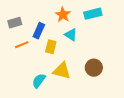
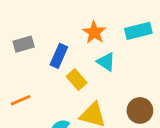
orange line: (22, 45) -> (21, 100), moved
yellow rectangle: (51, 47) -> (77, 80), turned -56

